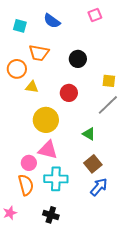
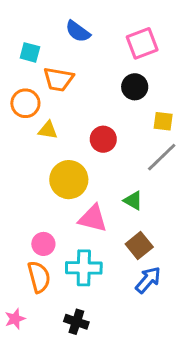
pink square: (95, 15) -> (142, 43), moved, size x1.5
cyan square: (20, 26) -> (30, 52), moved
black circle: (78, 59) -> (135, 87), moved
pink triangle: (48, 150) -> (93, 219), moved

